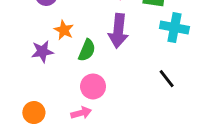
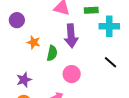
purple star: (42, 51) -> (24, 80), moved
pink circle: (93, 86) -> (72, 74), moved

